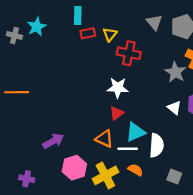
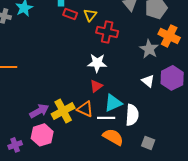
red rectangle: (88, 33) -> (70, 14), turned 32
pink hexagon: (74, 168) -> (42, 135), moved
orange semicircle: (135, 170) -> (113, 137), size x1.5
yellow cross: (105, 175) -> (63, 111), moved
purple cross: (27, 179) -> (15, 145), turned -32

